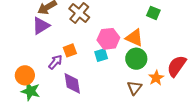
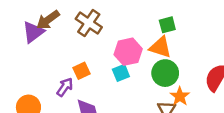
green square: (153, 13) -> (167, 25), moved, turned -32
purple triangle: (41, 26) -> (33, 32), moved
orange star: (156, 78) -> (180, 96), moved

